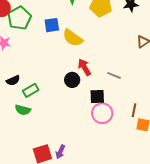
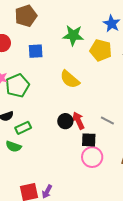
green pentagon: (19, 18) -> (18, 86), moved
blue square: (52, 25) -> (36, 51), moved
red arrow: (84, 67) -> (78, 121), moved

